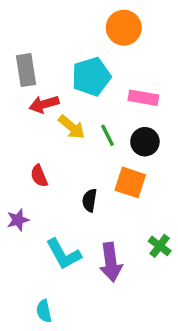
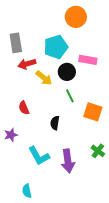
green line: (107, 135) -> (70, 96), moved
black circle: (145, 142) -> (67, 72), moved
orange square: (130, 182) -> (93, 112), moved

